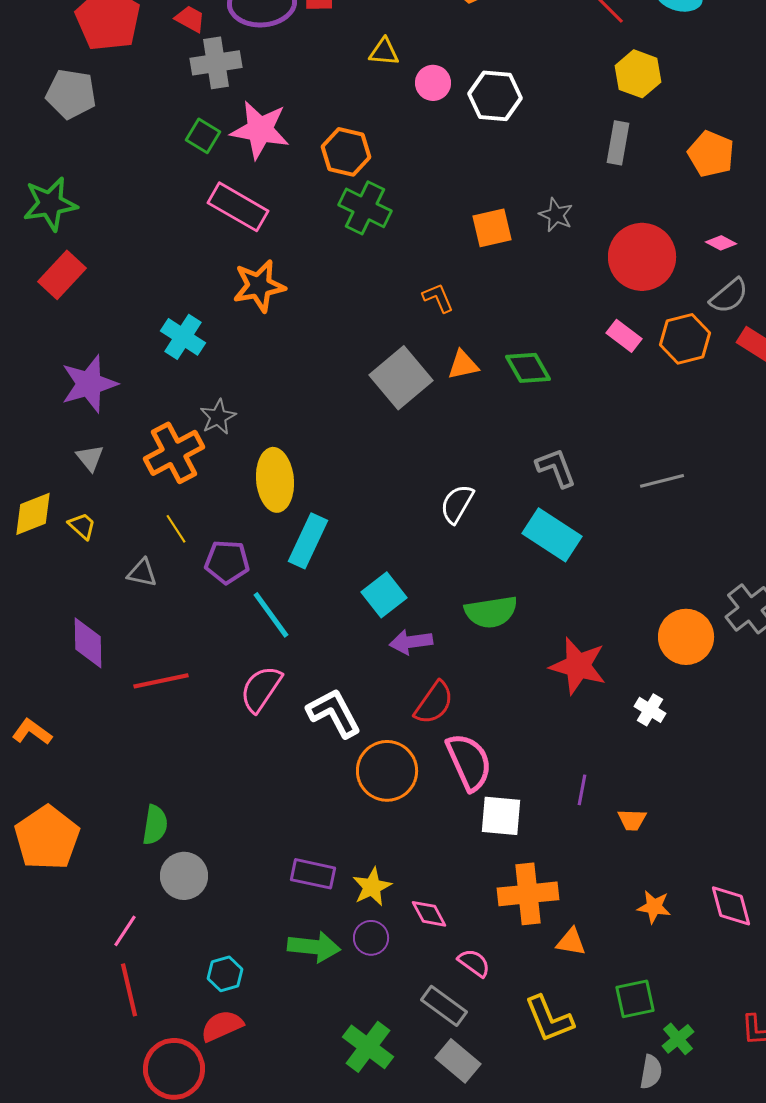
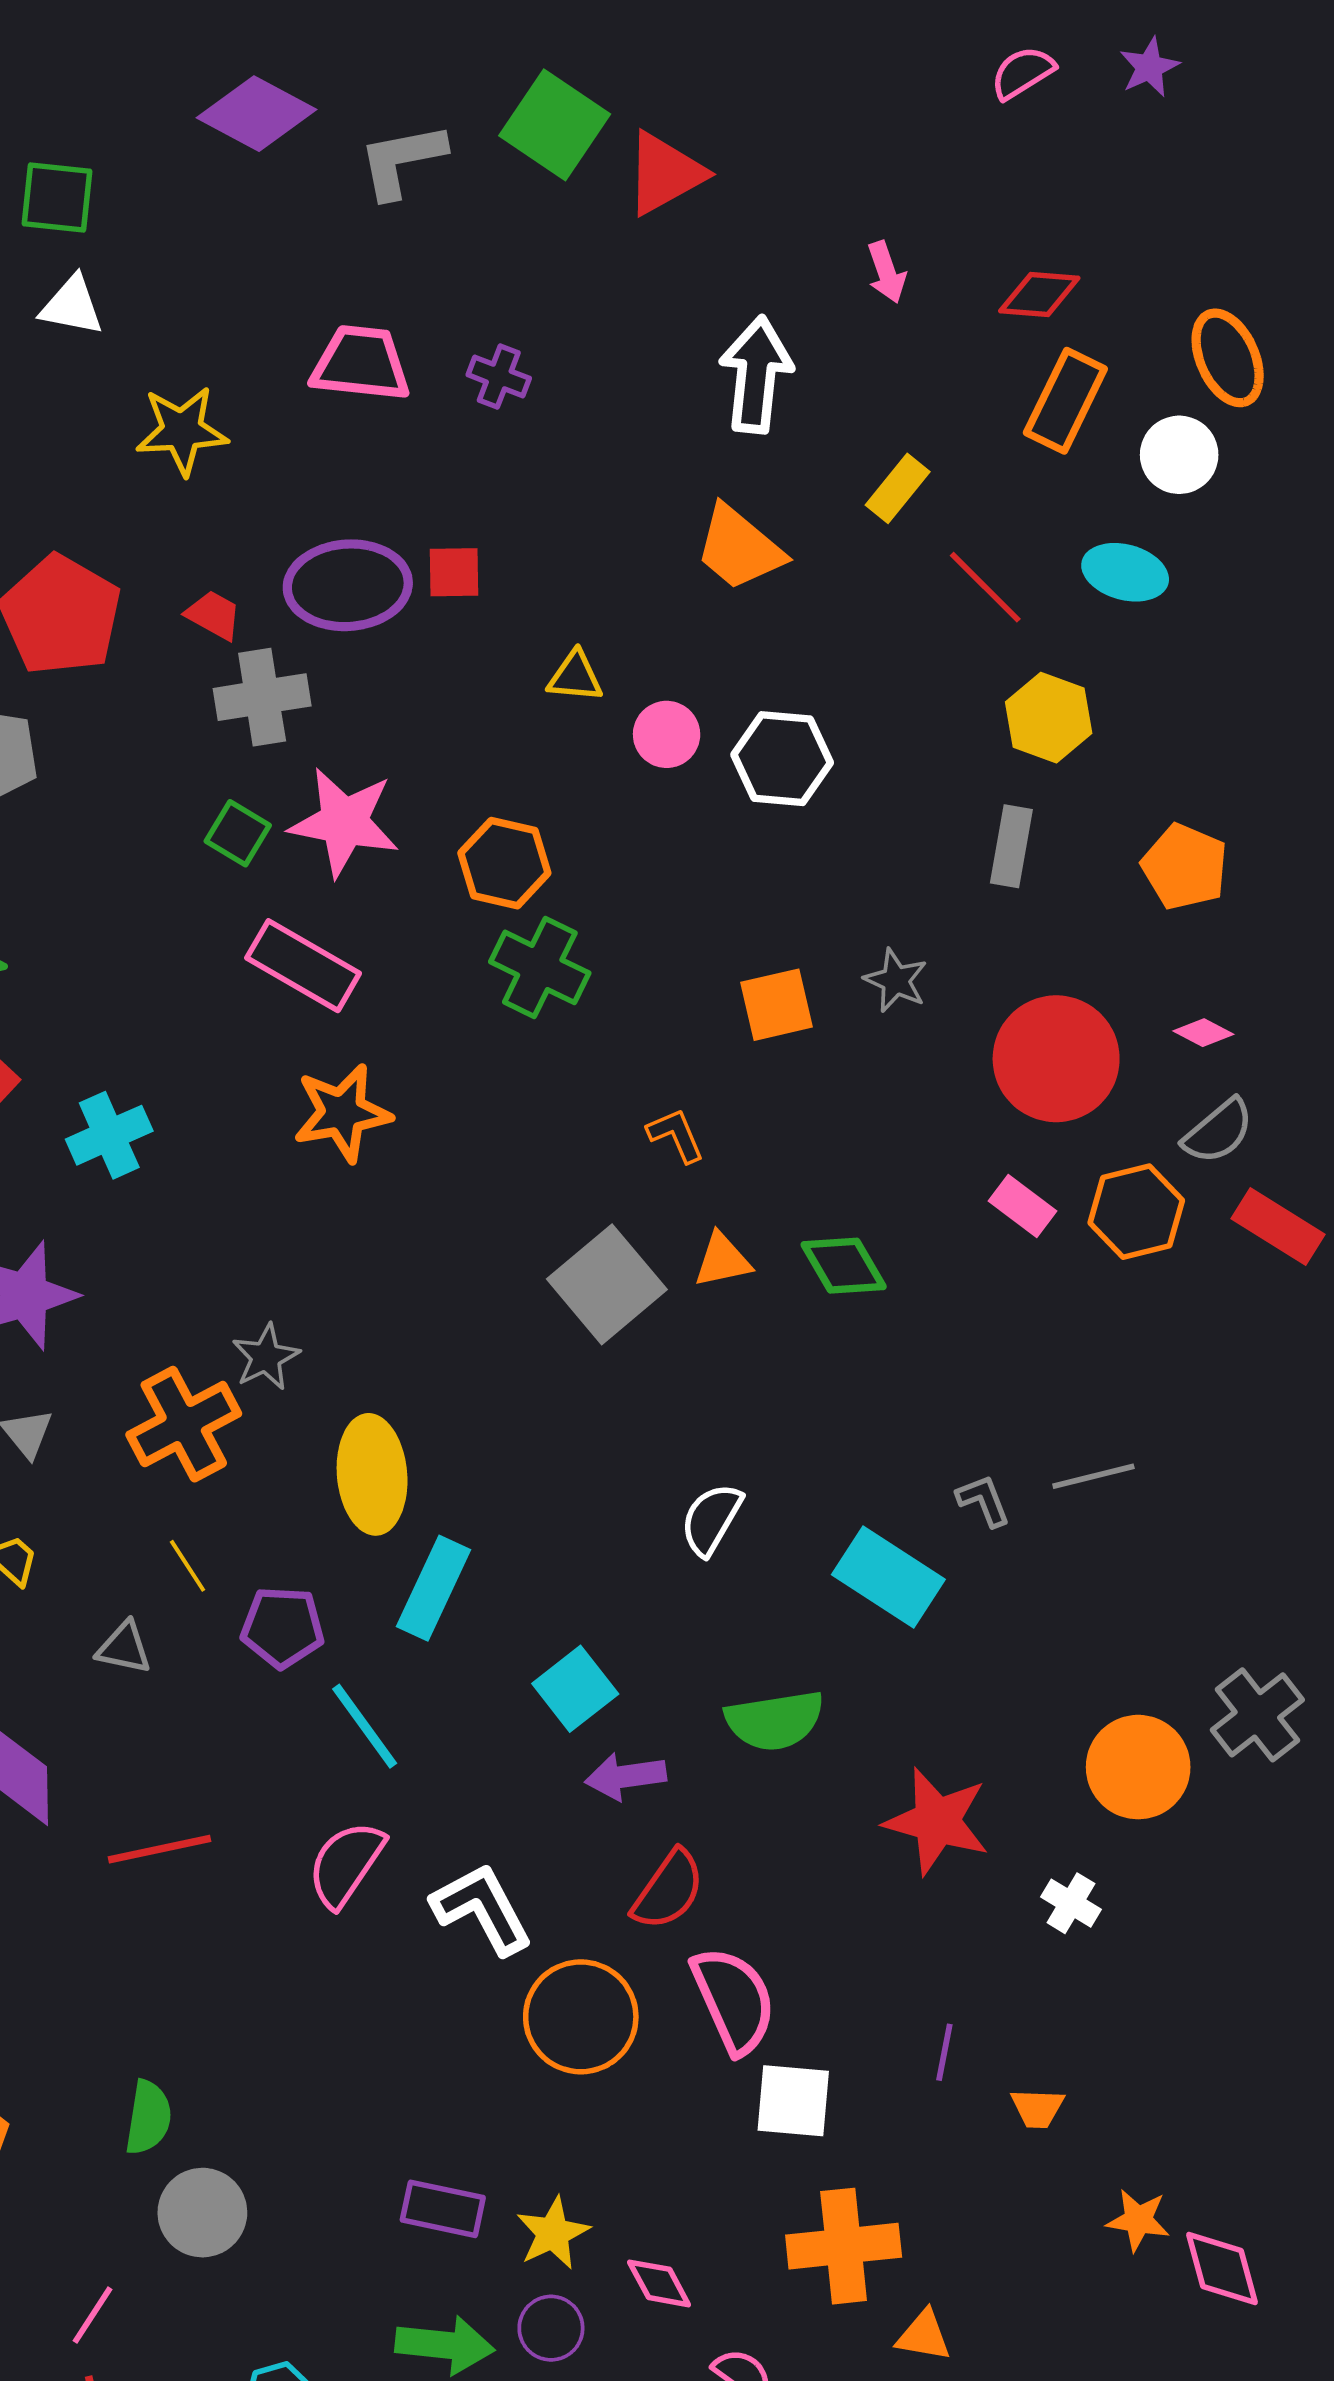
cyan cross: (183, 337) -> (109, 1135), moved, turned 33
gray L-shape: (556, 468) -> (983, 1501), moved, size x0.7
orange star: (654, 907) -> (1138, 2220), moved

